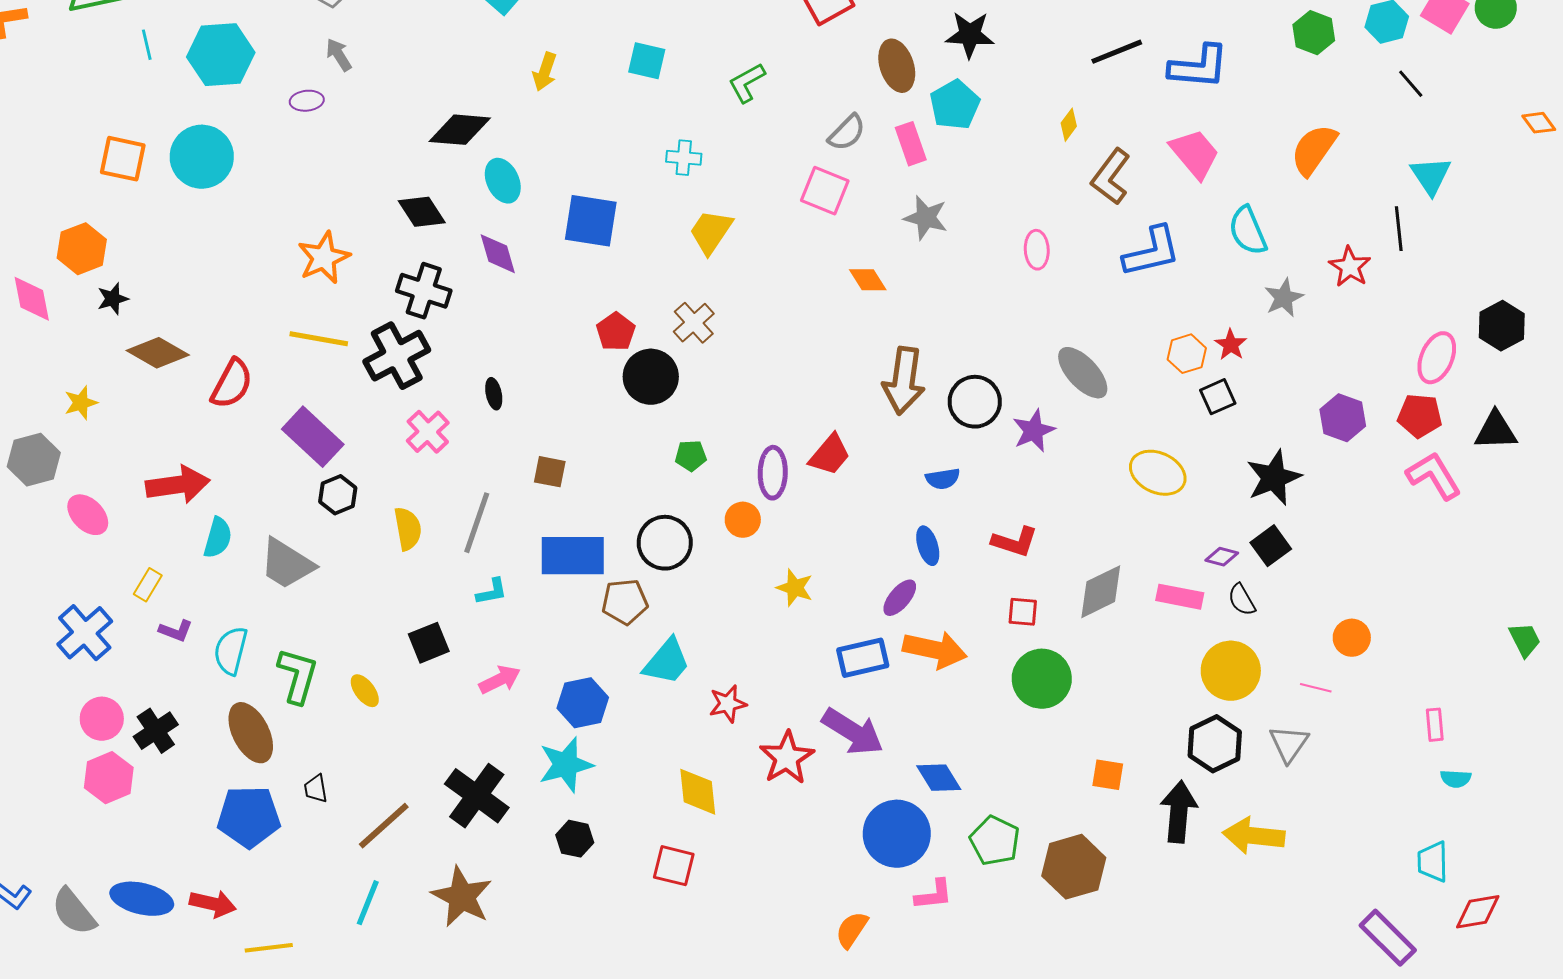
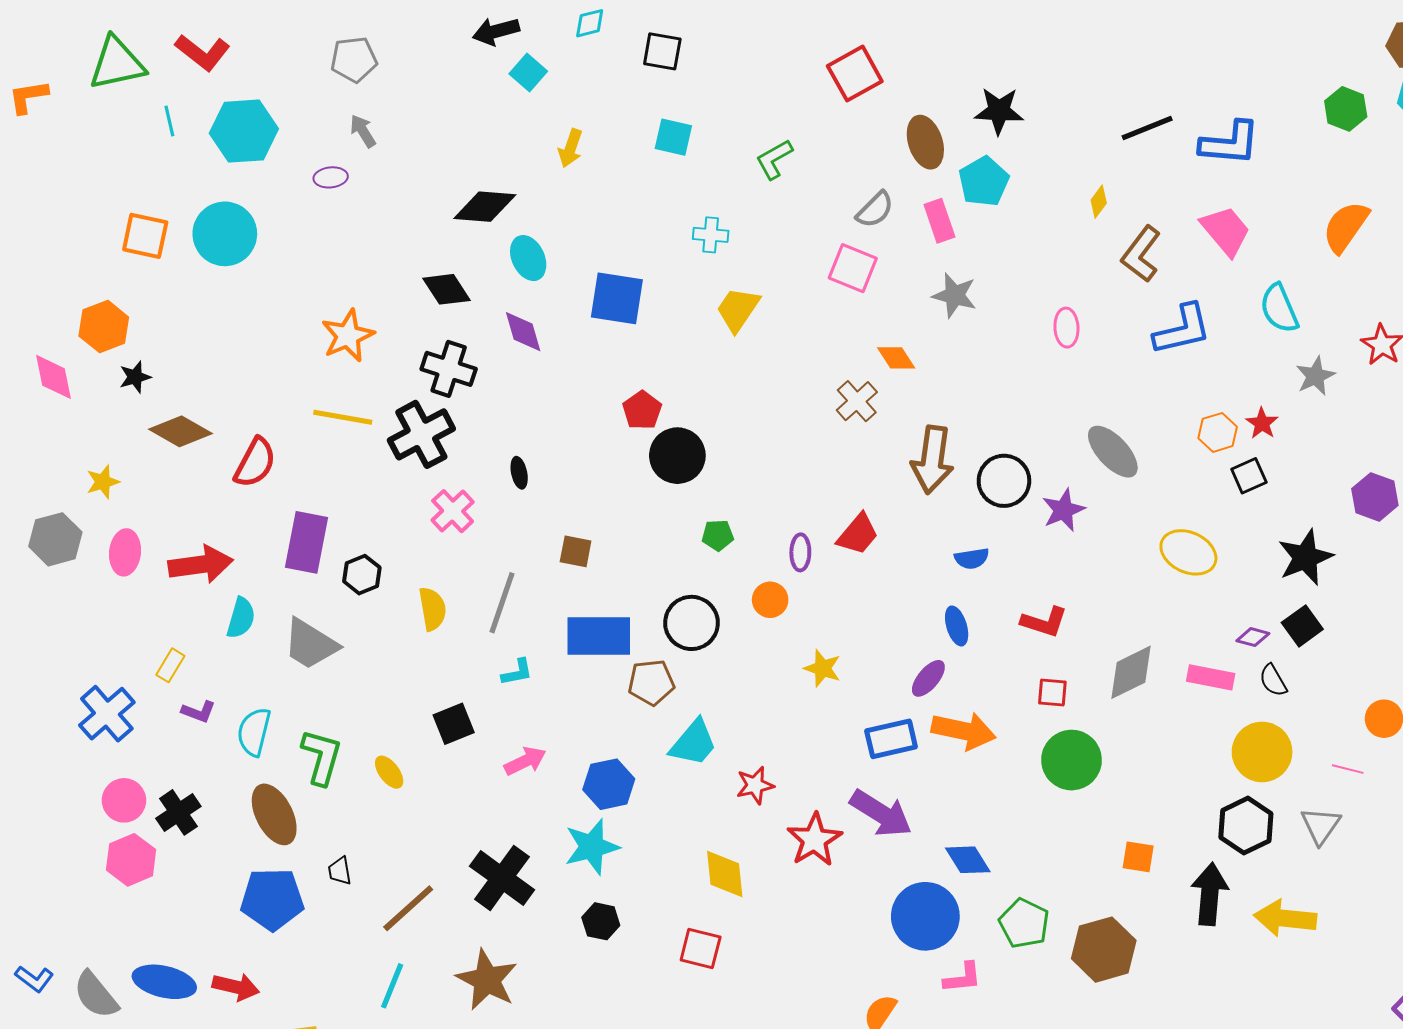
brown cross: (694, 323) -> (857, 401), moved
purple rectangle: (313, 437) -> (306, 542), moved, turned 58
purple ellipse: (773, 473) -> (800, 552), size x0.7
pink ellipse: (88, 515) -> (125, 552), moved, turned 51

